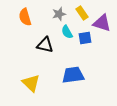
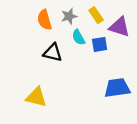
orange semicircle: (25, 17) -> (44, 20), moved
blue trapezoid: (73, 75) -> (117, 88), moved
yellow triangle: (31, 83) -> (36, 97), turned -30

